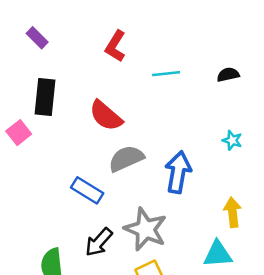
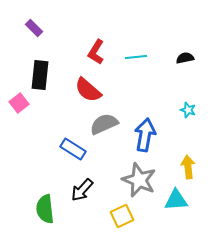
red L-shape: (115, 46) -> (96, 52), moved
gray star: (146, 229) -> (139, 180), moved

